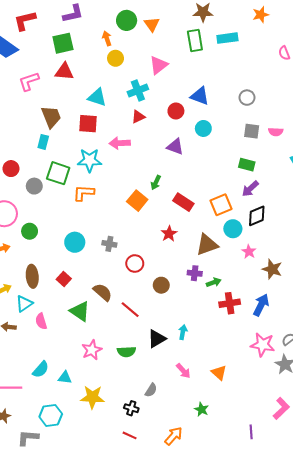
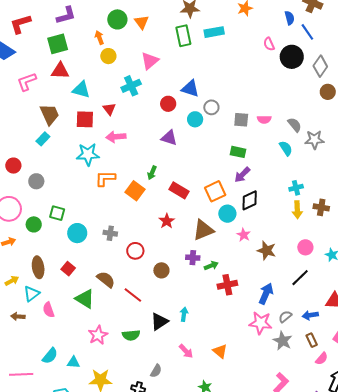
cyan triangle: (97, 97) -> (81, 90), moved
gray circle: (247, 98) -> (211, 107), moved
red triangle: (138, 117) -> (109, 109), moved, turned -40
cyan rectangle: (43, 142) -> (43, 139), turned 32
green square: (58, 173) -> (57, 213), moved, size x0.7
orange L-shape: (84, 193) -> (105, 178), moved
blue arrow: (261, 305) -> (266, 294), moved

